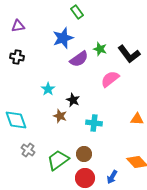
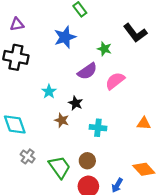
black L-shape: (129, 54) -> (135, 33), moved
black cross: (17, 57) -> (16, 57), size x1.6
purple semicircle: (79, 59) -> (87, 71), moved
green trapezoid: (58, 160) -> (60, 167), turned 90

